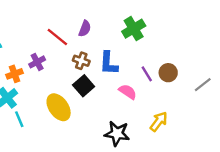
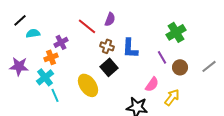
green cross: (134, 29) -> (176, 32), moved
purple cross: (37, 62) -> (61, 42), moved
brown circle: (168, 73) -> (180, 67), moved
pink semicircle: (128, 92) -> (152, 84), moved, turned 91

